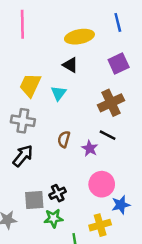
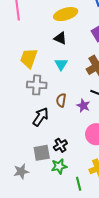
cyan triangle: (59, 93) -> (61, 64), moved
gray cross: (23, 121) -> (37, 85), moved
black arrow: (23, 156) -> (41, 117), moved

